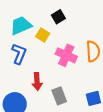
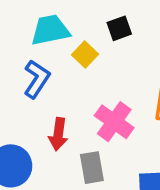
pink cross: (66, 55) -> (114, 122), moved

